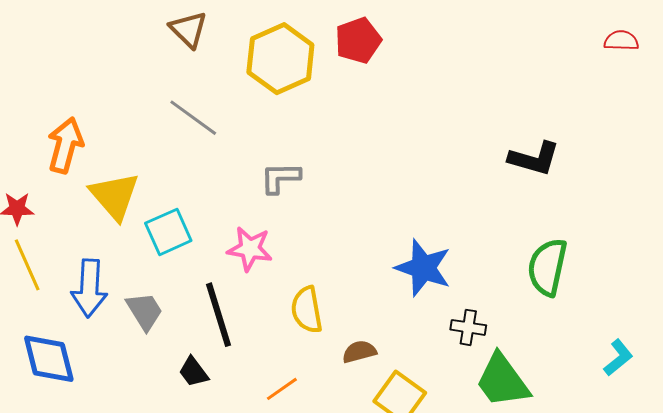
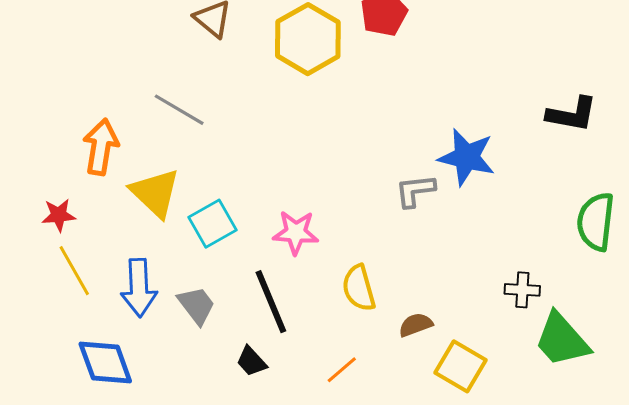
gray line: (193, 118) -> (179, 110), moved
gray L-shape: (280, 178) -> (415, 191), moved
blue star: (423, 268) -> (467, 157), moved

